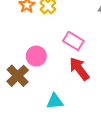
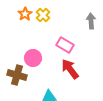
brown cross: (18, 76) -> (17, 75), turned -30

